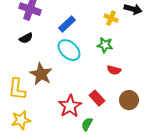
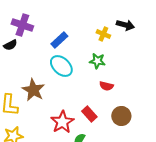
black semicircle: (26, 38) -> (10, 45), moved

